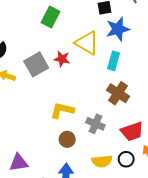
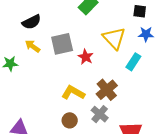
blue star: (118, 29) -> (146, 34), size x0.7
red star: (62, 59) -> (86, 57), moved
brown cross: (118, 93) -> (107, 90), moved

